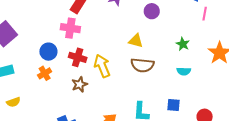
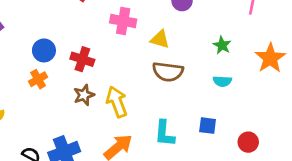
pink cross: (70, 28) -> (123, 21), moved
yellow arrow: (102, 66) -> (117, 102), moved

